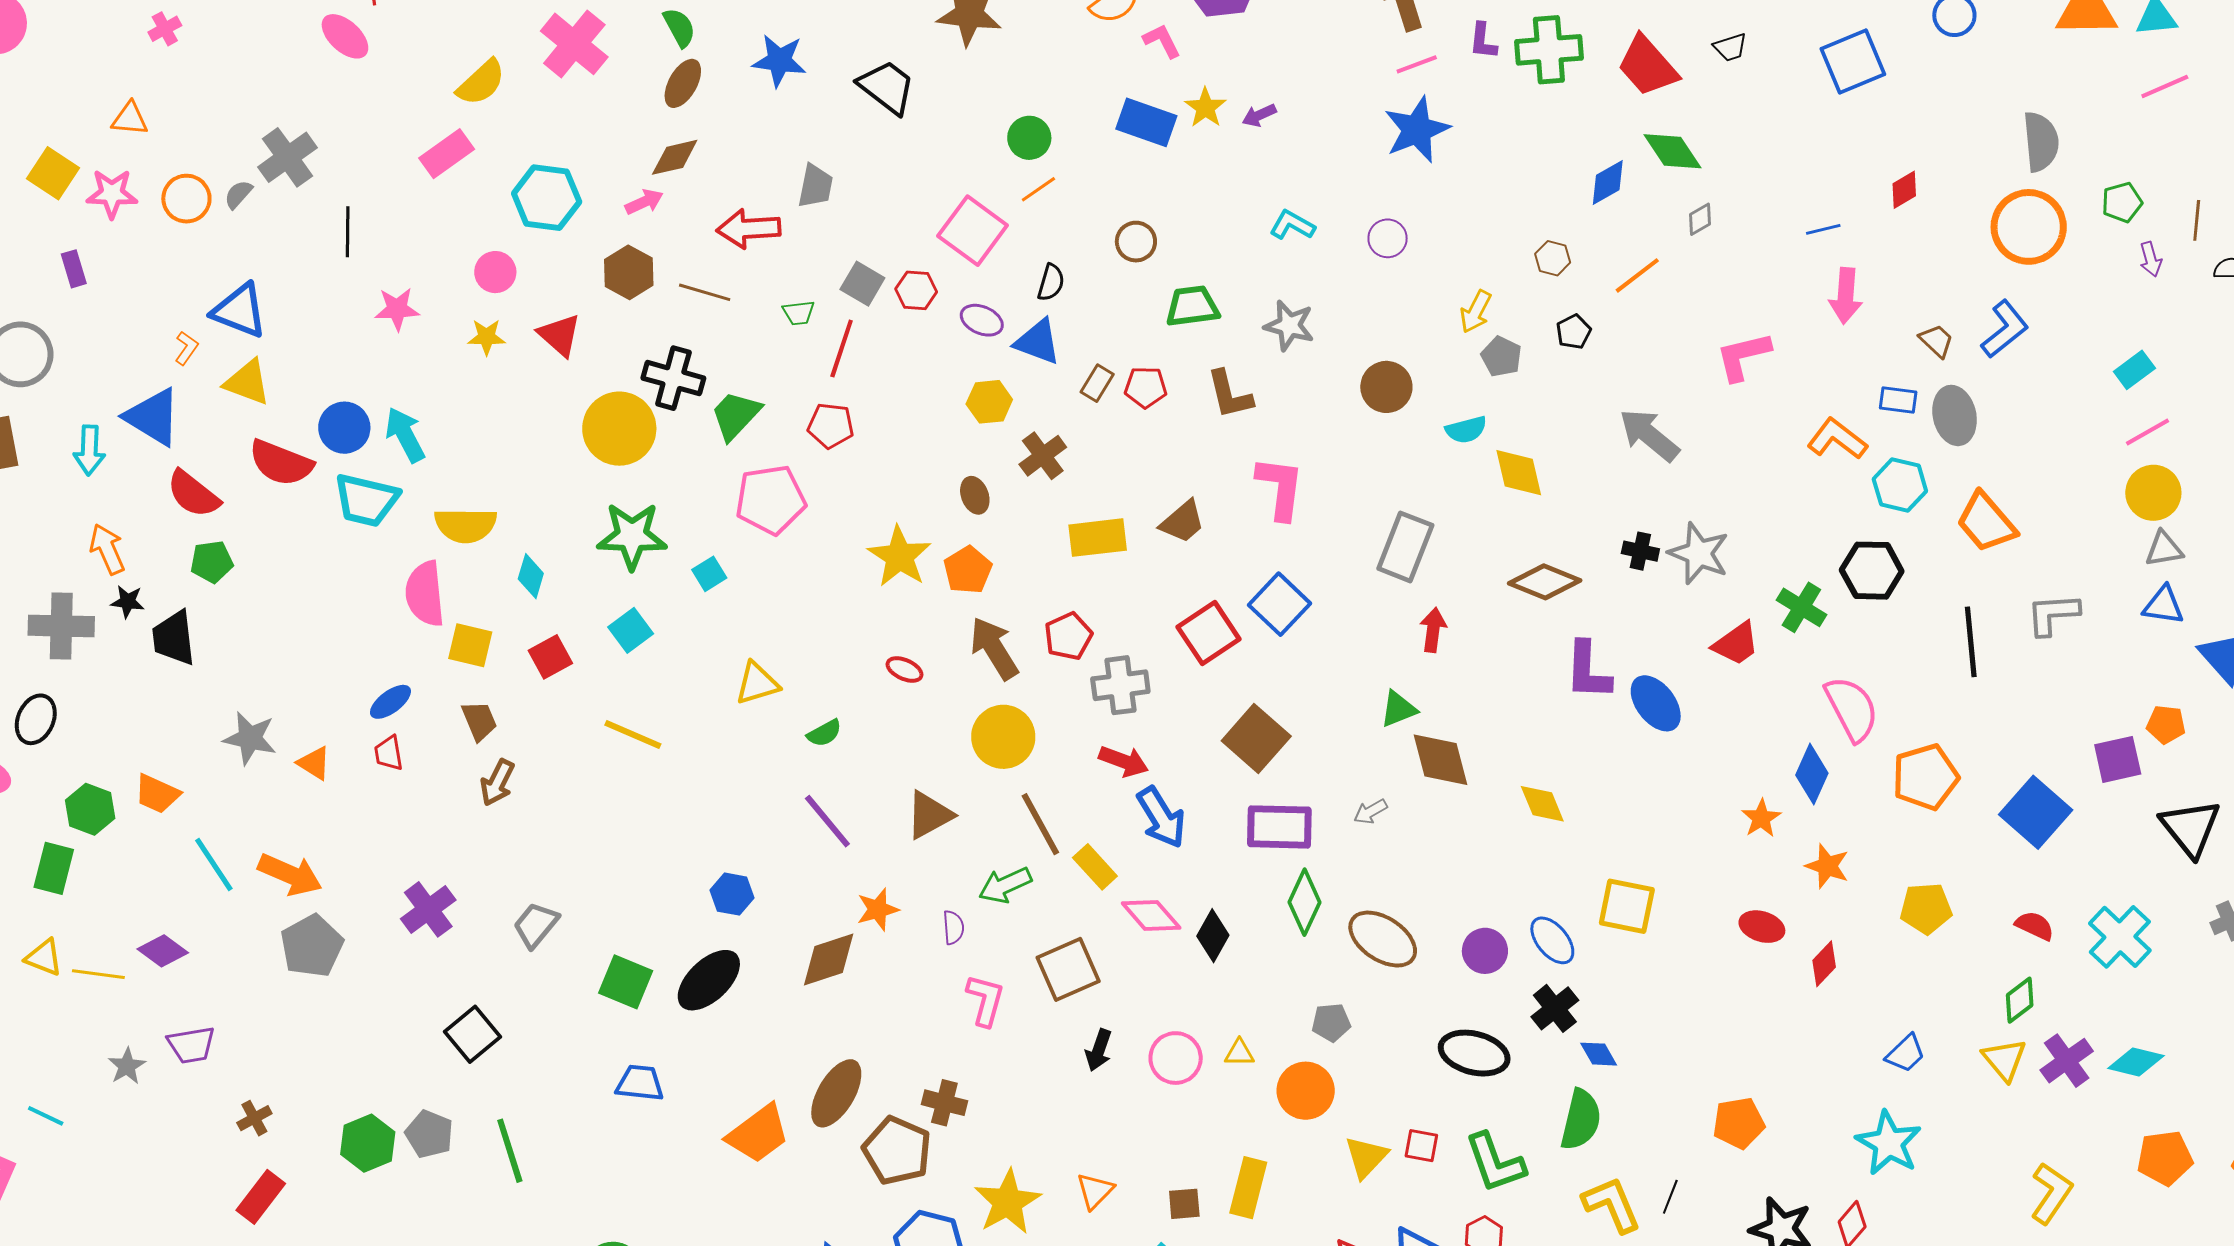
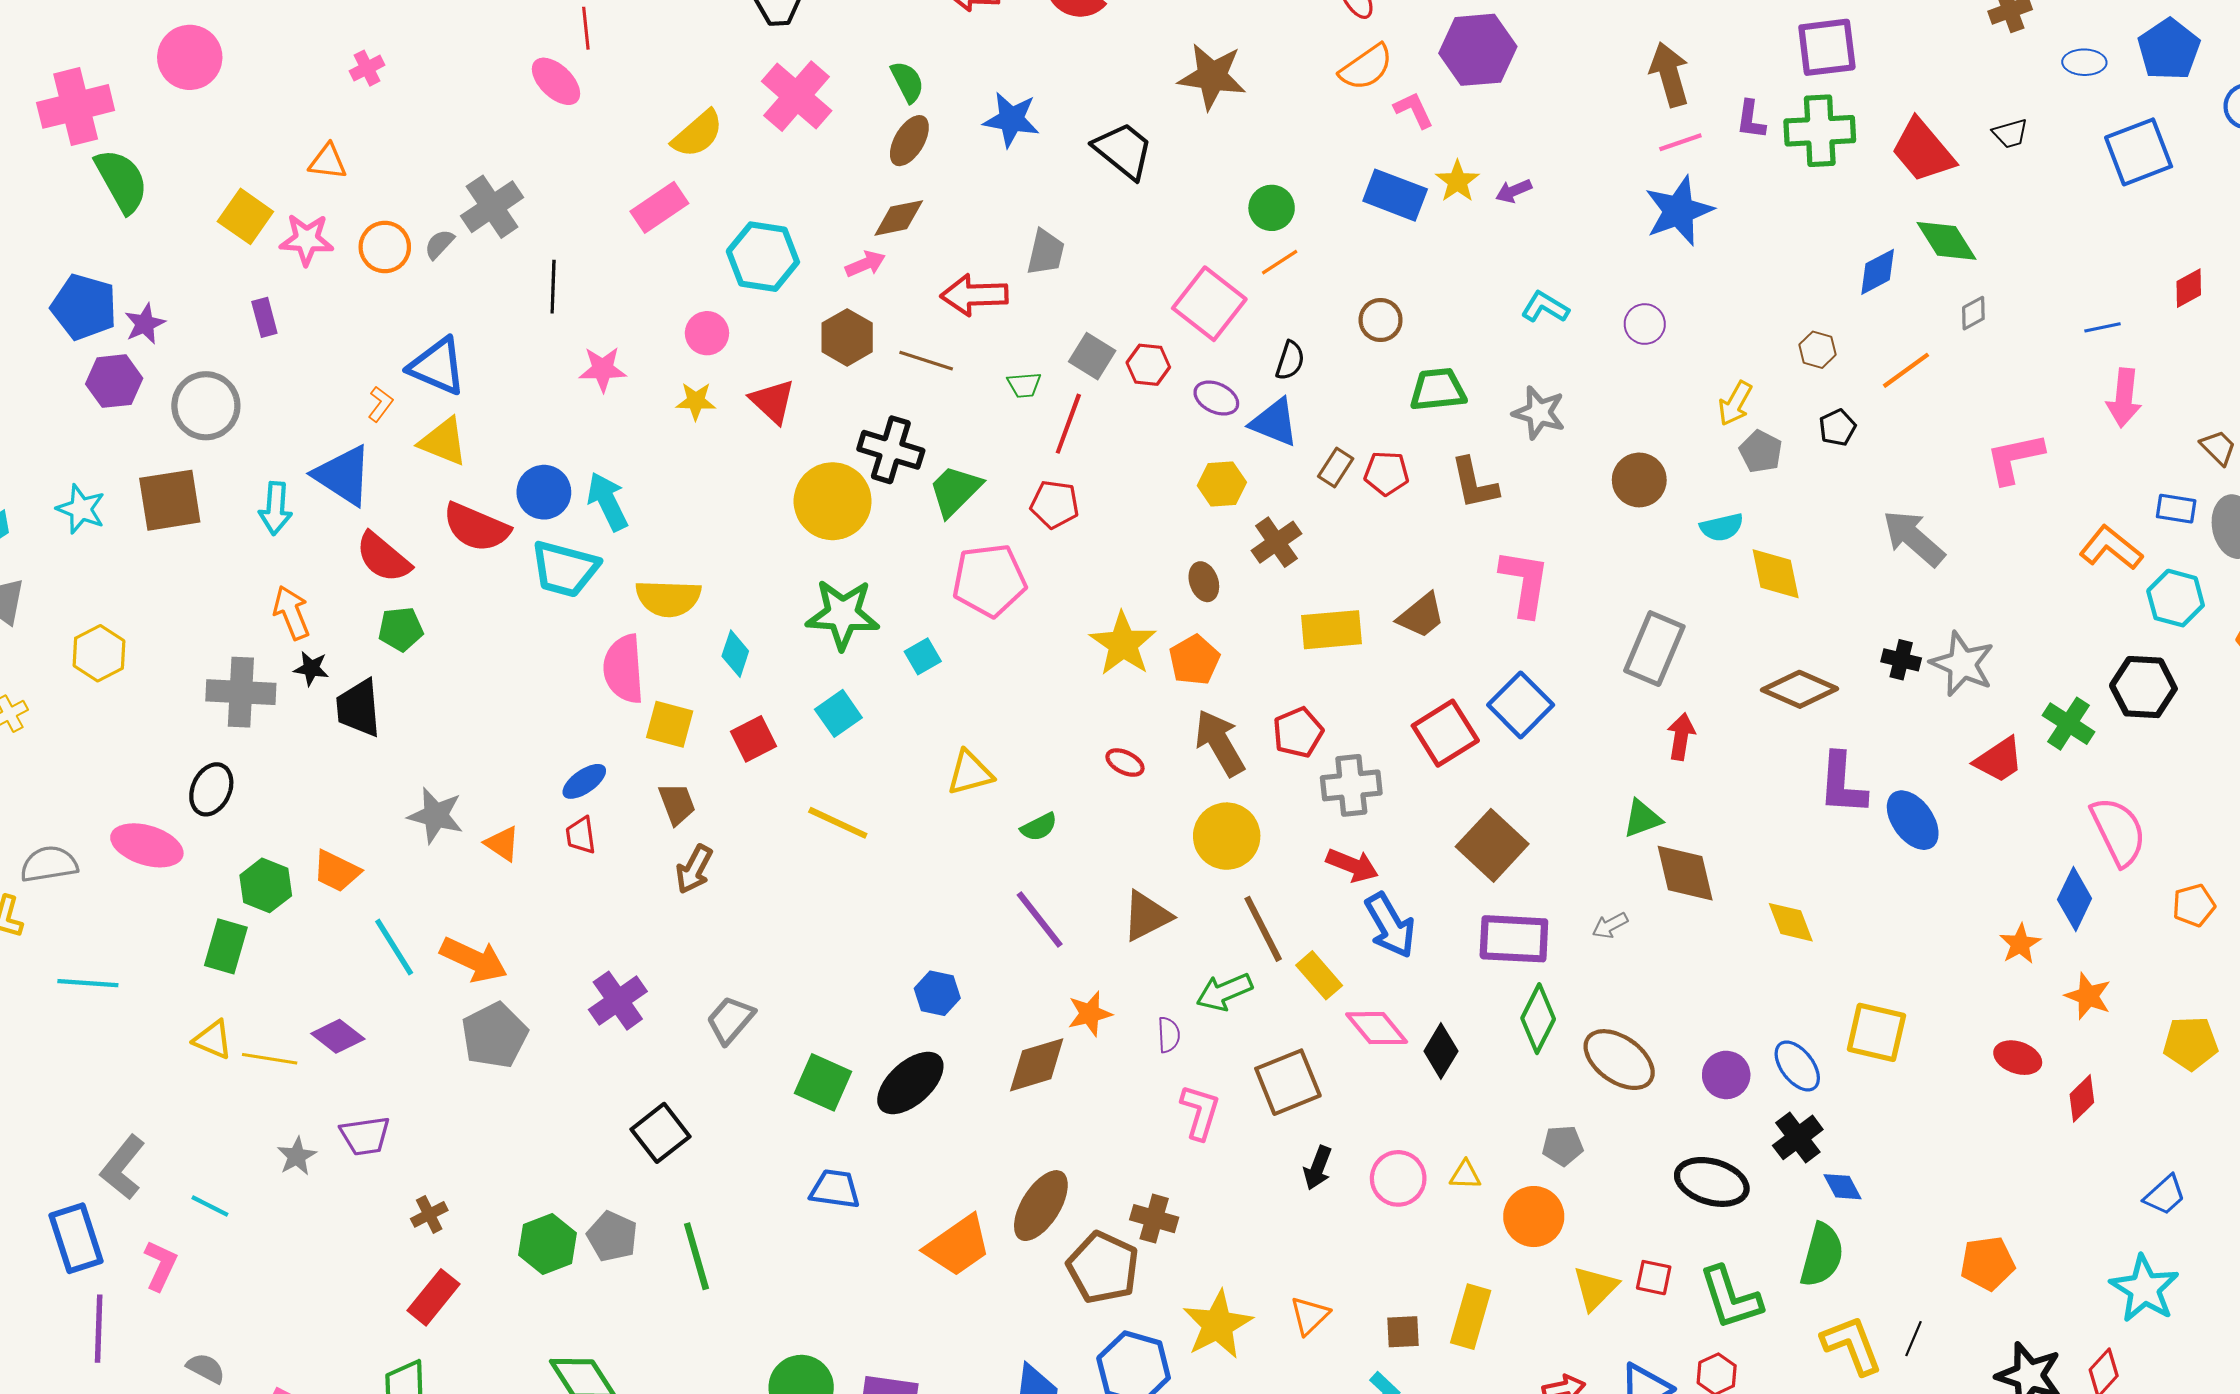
orange pentagon: (1925, 777) -> (2194, 905), size x0.6

